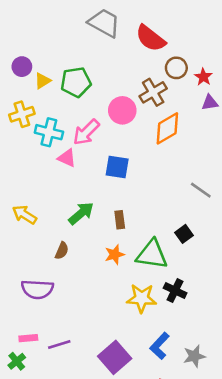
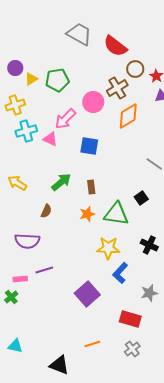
cyan cross: (49, 132) -> (26, 131), moved, turned -30
black cross: (175, 291) -> (149, 245), moved
purple line: (59, 345) -> (44, 270), moved
blue L-shape: (160, 346) -> (120, 273), moved

